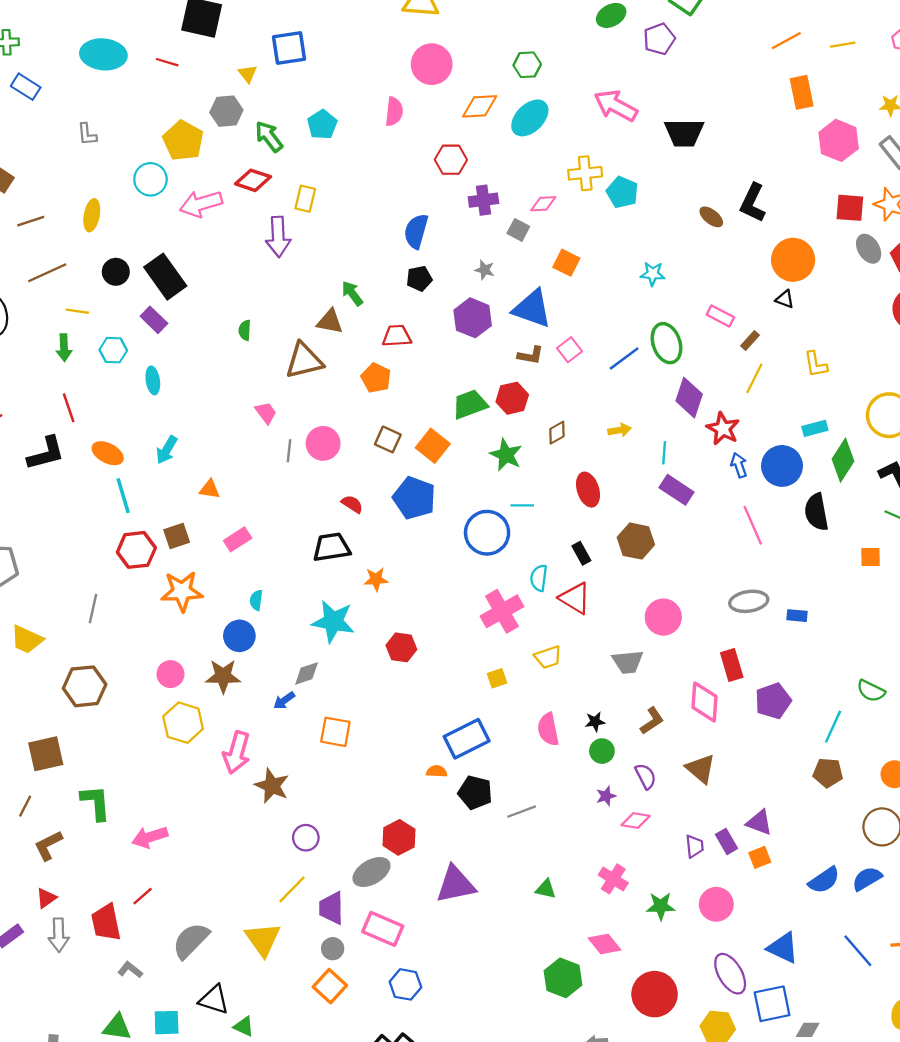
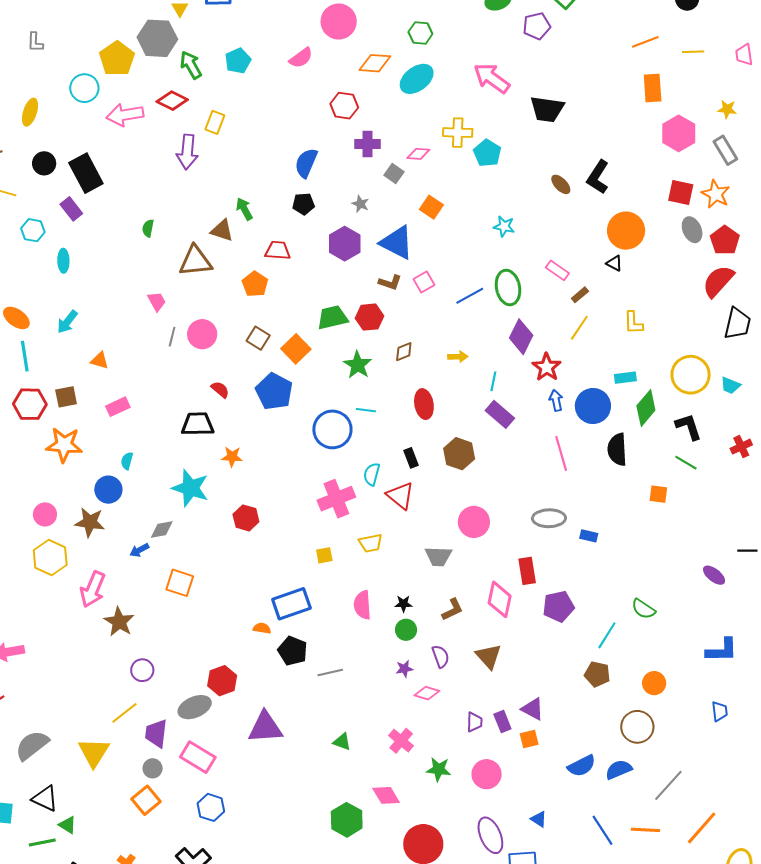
gray hexagon: (226, 111) -> (157, 38), size x1.4
pink semicircle: (394, 112) -> (301, 58), turned 40
blue triangle: (783, 948) -> (539, 819), size x0.6

